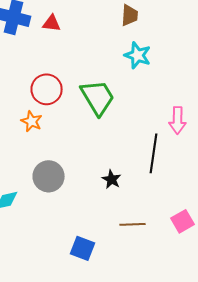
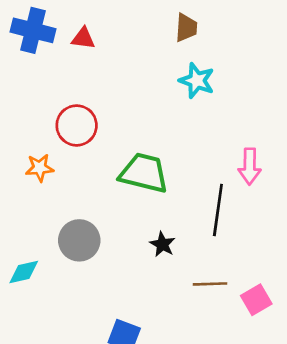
green trapezoid: (98, 97) -> (144, 173), moved, turned -45
orange star: (32, 121) -> (40, 168), moved, turned -30
brown line: (133, 224) -> (210, 284), moved

